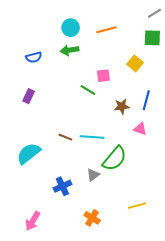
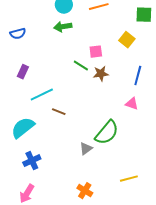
blue semicircle: (34, 57) -> (18, 34), moved
brown star: (122, 106) -> (101, 74), moved
cyan line: (92, 137) -> (42, 95), moved, turned -30
blue cross: (62, 186) -> (32, 161), moved

